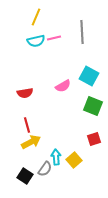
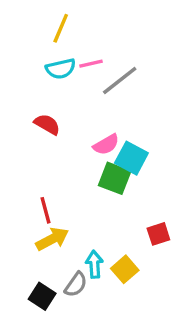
gray line: (82, 32) -> (120, 81), moved, turned 55
cyan square: (89, 76) -> (131, 158), moved
red semicircle: (25, 93) -> (47, 124), moved, turned -140
green square: (93, 106) -> (115, 178), moved

